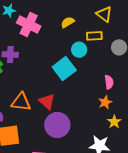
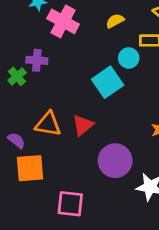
red triangle: (47, 102) -> (83, 125), turned 36
purple circle: (57, 125) -> (115, 161), moved

